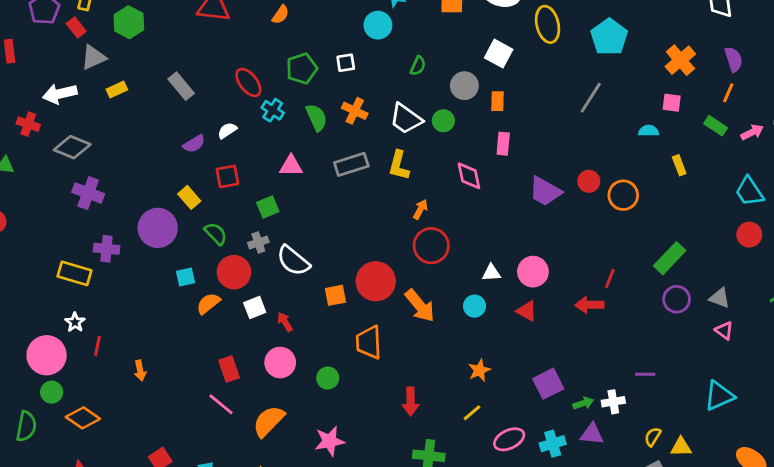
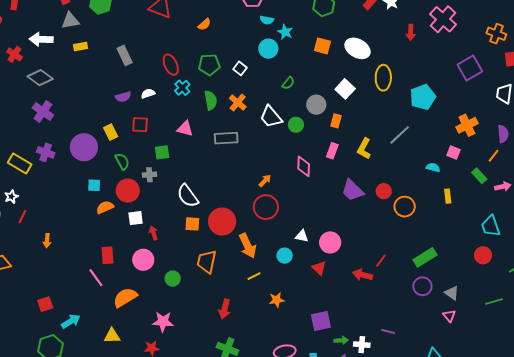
white square: (346, 63) -> (240, 68), turned 32
yellow L-shape: (399, 165) -> (364, 149), moved
white semicircle: (293, 261) -> (188, 196), moved
yellow line: (472, 413) -> (254, 276), moved

